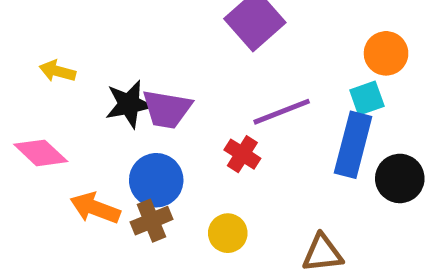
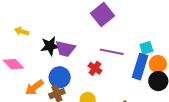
orange circle: (386, 53) -> (158, 64), moved
purple line: (282, 112) -> (112, 52), turned 30
orange arrow: (95, 208) -> (34, 87), turned -60

